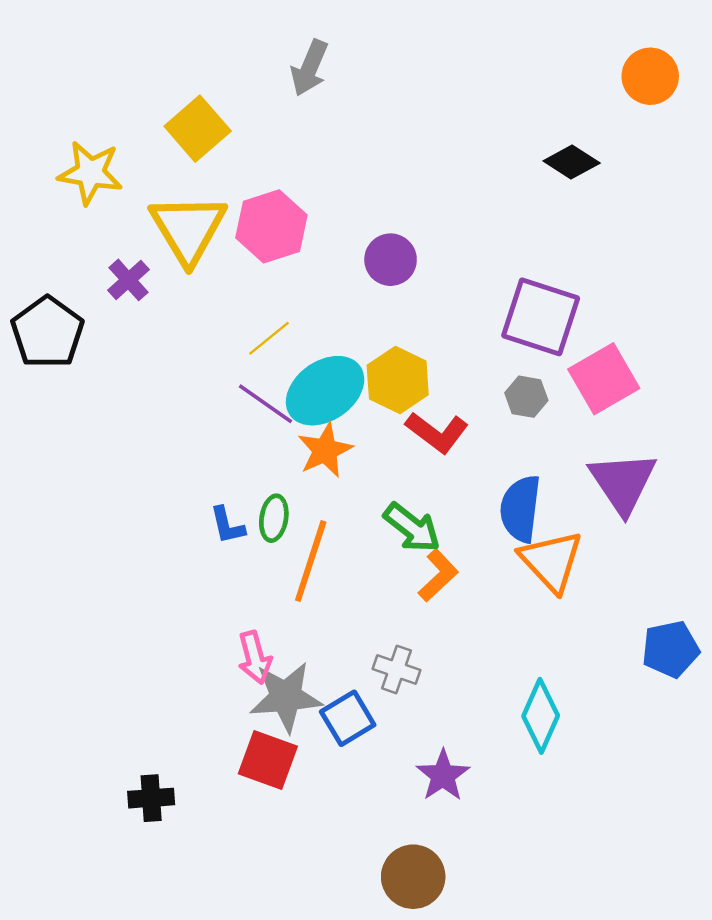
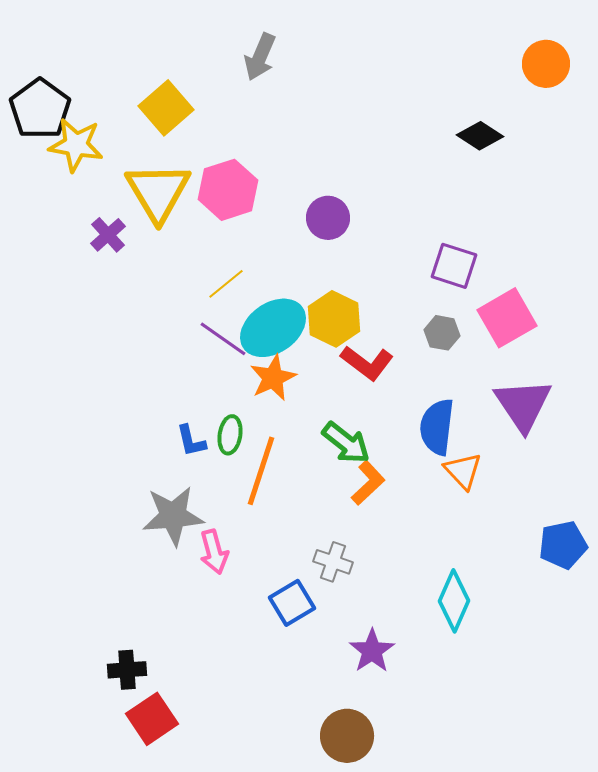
purple square: (541, 317) -> (454, 266), size x0.7
black pentagon: (47, 332) -> (40, 109), moved
orange triangle: (551, 561) -> (463, 471), size x0.7
gray star: (286, 697) -> (173, 516), moved
red square: (268, 760) -> (152, 719), moved, turned 36

